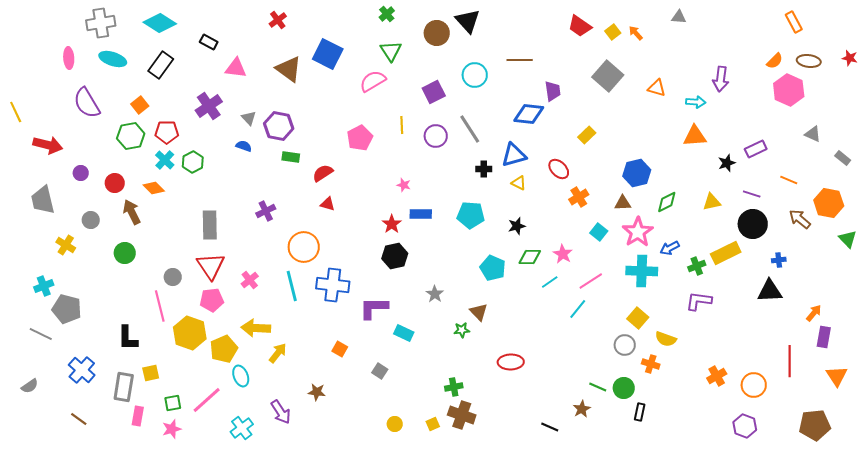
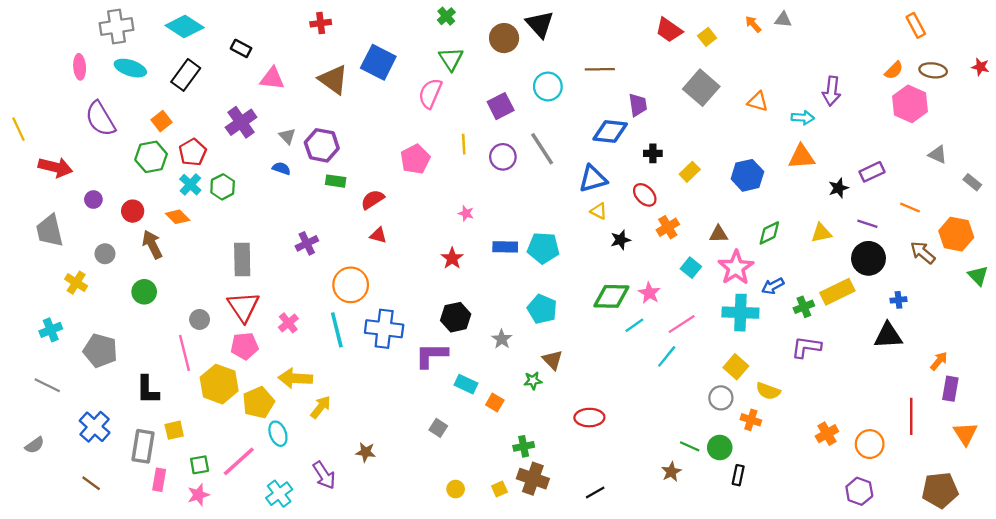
red cross: (278, 20) -> (321, 23), turned 30
orange arrow: (636, 33) -> (753, 24), moved
pink semicircle: (373, 81) -> (430, 93), turned -36
red pentagon: (167, 132) -> (193, 152), turned -30
yellow rectangle: (587, 135) -> (690, 172), moved
black cross: (484, 169) -> (653, 153), moved
blue hexagon: (637, 173) -> (747, 175), moved
blue rectangle: (421, 214) -> (505, 247), moved
black star: (517, 226) -> (621, 240), moved
black hexagon: (395, 256) -> (456, 317), moved
green diamond: (530, 257) -> (611, 296), size x1.4
cyan pentagon: (493, 268) -> (542, 309), moved
gray pentagon: (67, 309) -> (100, 351), moved
orange square: (340, 349) -> (495, 403), moved
black line: (550, 427) -> (595, 492), moved, turned -54

